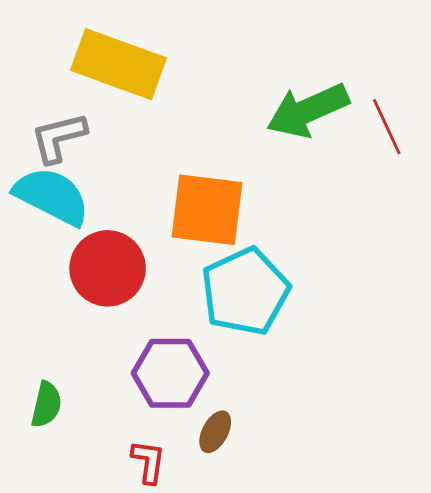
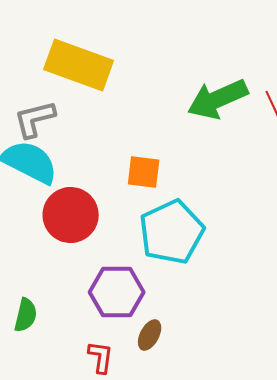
orange square: (207, 210) -> (144, 172), size x0.6

